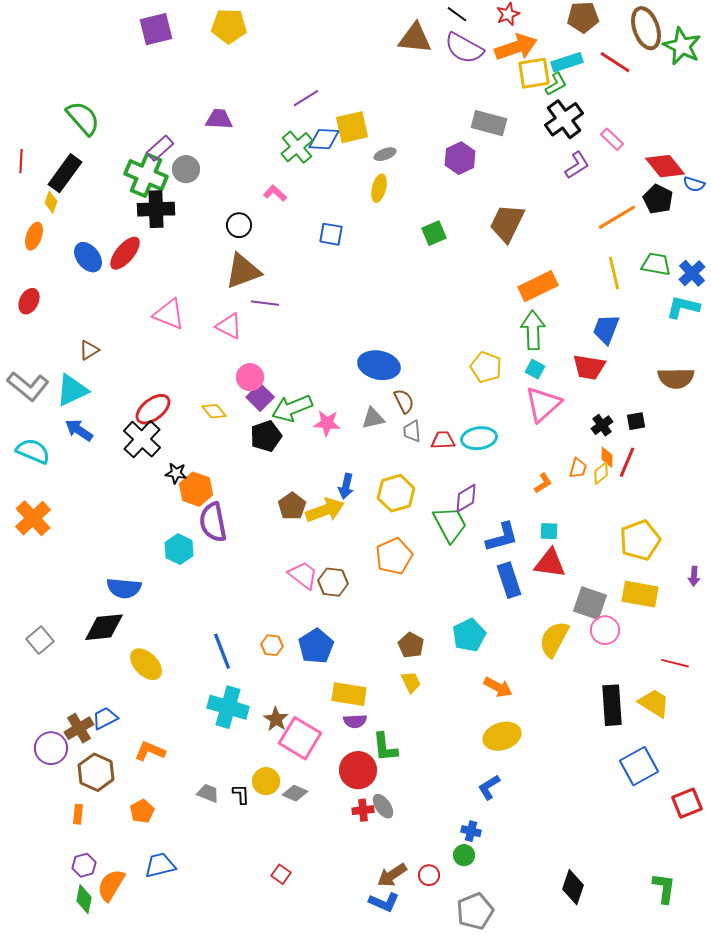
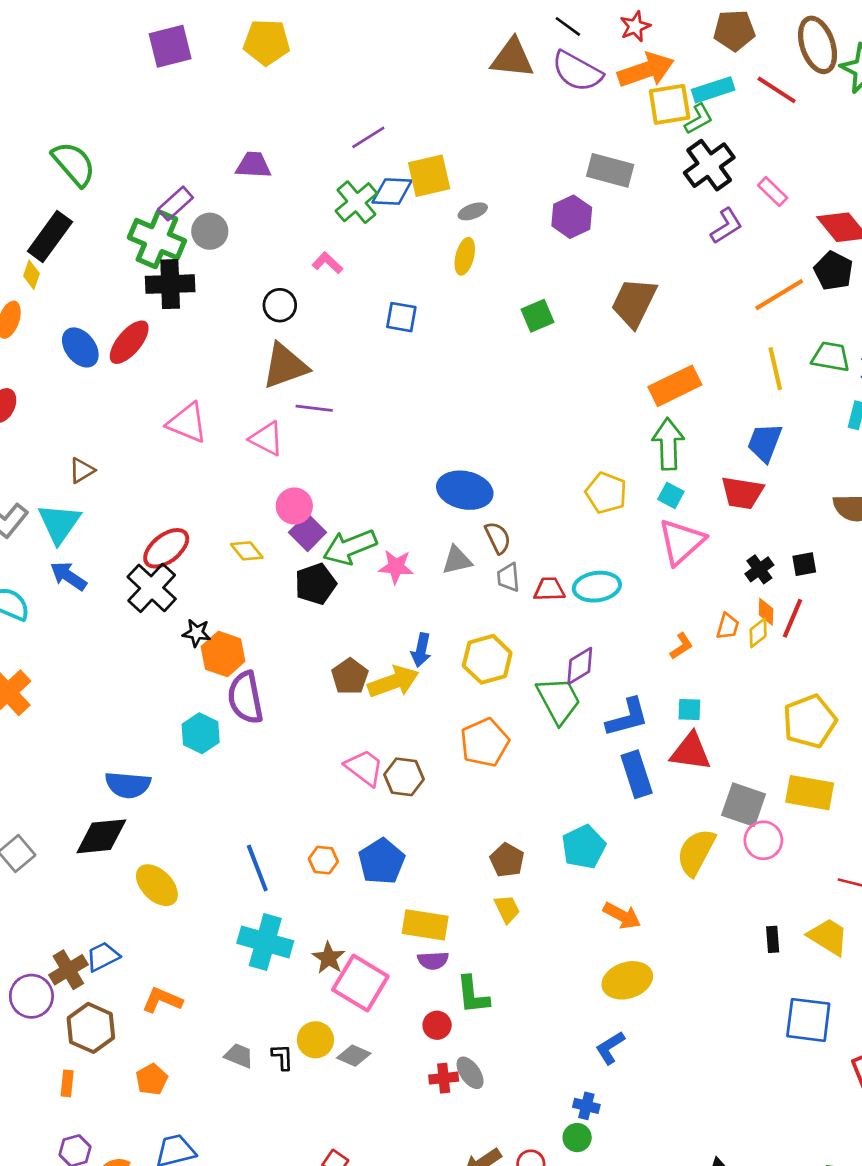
cyan triangle: (72, 390) -> (59, 523), turned -30
black rectangle: (612, 705) -> (773, 939), size x0.5
blue square: (639, 766) -> (808, 1020), turned 36
red circle: (358, 770) -> (437, 1025), size x0.6

